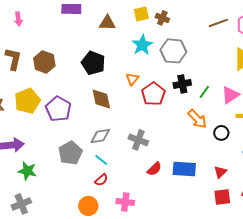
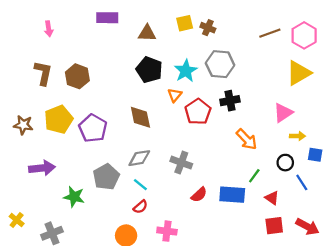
cyan star: (142, 45) -> (186, 71), moved
black pentagon: (93, 63) -> (149, 70), moved
green line: (204, 92) -> (254, 176), moved
black circle: (221, 133) -> (285, 163), moved
green star: (27, 171) -> (74, 197), moved
red triangle: (220, 172) -> (272, 198), turned -40

